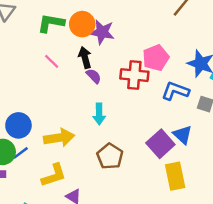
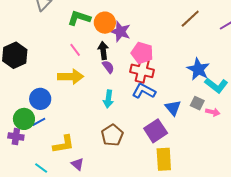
pink pentagon: (156, 58) -> (142, 53), moved, turned 30
blue L-shape: (175, 91) -> (144, 91), moved
blue triangle: (183, 135) -> (173, 108), moved
yellow arrow: (59, 138) -> (71, 77), moved

